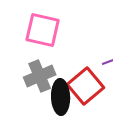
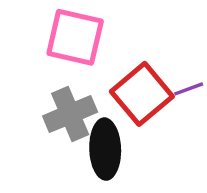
red square: (86, 86) -> (142, 94), moved

